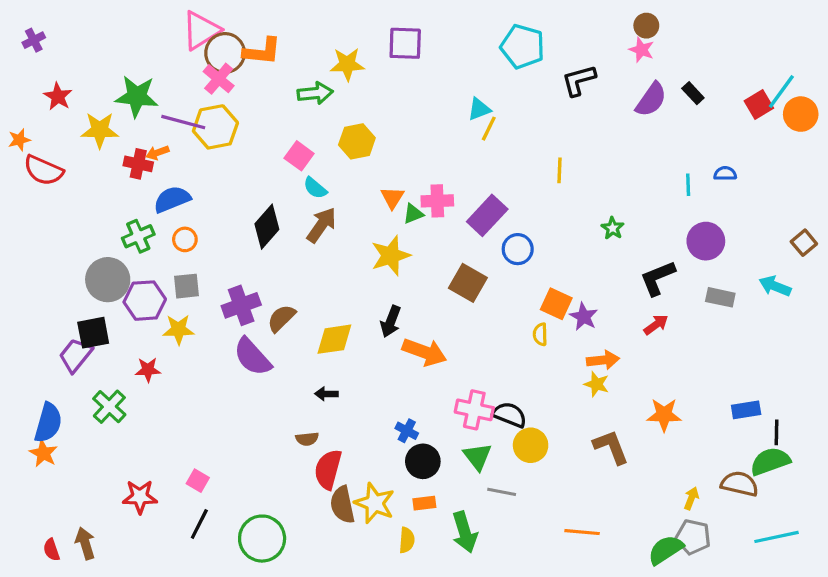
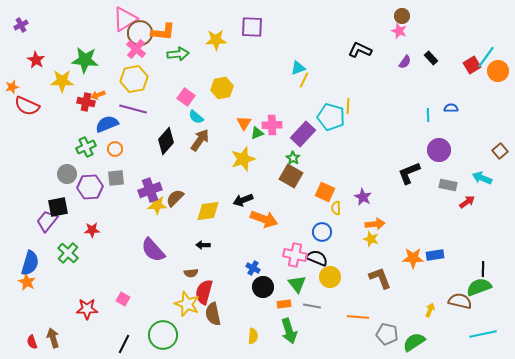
cyan pentagon: (523, 47) -> (331, 117), moved
black L-shape: (579, 80) -> (360, 50), turned 40
green arrow: (315, 93) -> (178, 54), moved
purple semicircle: (651, 100) -> (405, 62), size x0.6
purple line: (183, 122) -> (133, 109), moved
green star: (613, 228) -> (293, 158), moved
blue circle: (518, 249) -> (322, 232), moved
gray circle: (108, 280) -> (67, 174), size x0.7
orange square: (556, 304) -> (325, 192), moved
black arrow: (391, 321) -> (243, 200), turned 48
red arrow: (656, 325) -> (467, 202), moved
yellow star: (178, 329) -> (157, 205), moved
purple semicircle: (252, 357) -> (153, 250), moved
blue rectangle: (746, 410) -> (435, 255), moved
yellow star: (375, 503) -> (187, 304), moved
orange rectangle: (424, 503) -> (284, 304), moved
black line: (199, 524) -> (124, 344), moved
orange line: (582, 532) -> (358, 317), moved
gray pentagon: (693, 537) -> (387, 334), moved

